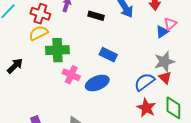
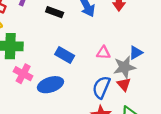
pink triangle: (170, 24) -> (103, 53), moved, turned 40
blue triangle: (162, 32) -> (136, 53), moved
blue semicircle: (144, 82) -> (101, 87), turned -35

